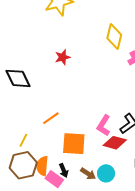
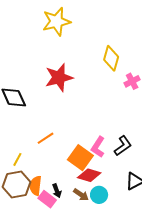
red star: (63, 57) -> (59, 78), size x1.8
red diamond: (115, 143) -> (89, 175), moved
orange square: (74, 144) -> (80, 158), moved, turned 30

